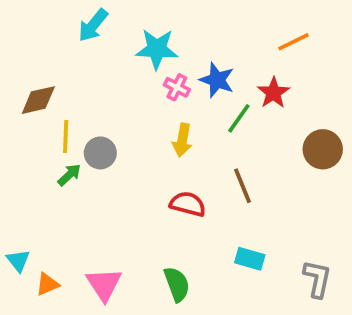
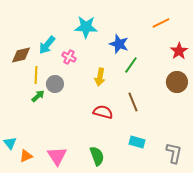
cyan arrow: (93, 25) -> (47, 45), moved
pink cross: (177, 87) -> (69, 57), moved
red star: (273, 93) -> (179, 51), moved

